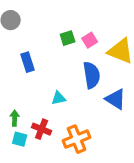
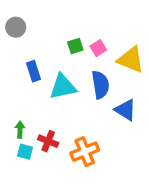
cyan triangle: (59, 98) -> (63, 87), moved, size x1.8

